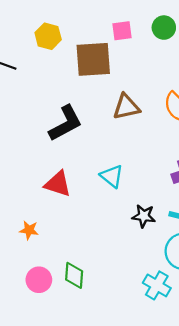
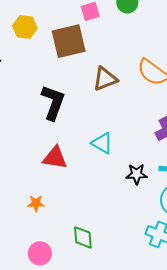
black L-shape: (66, 123) -> (53, 102), turned -33
pink circle: (39, 280) -> (40, 253), moved

